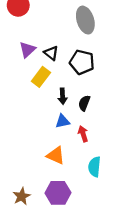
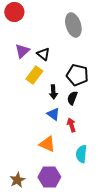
black pentagon: (82, 62) -> (77, 75), moved
blue triangle: (63, 121) -> (53, 114), turned 48

